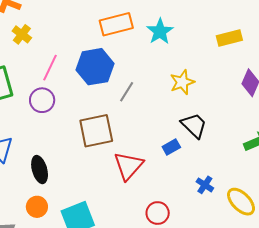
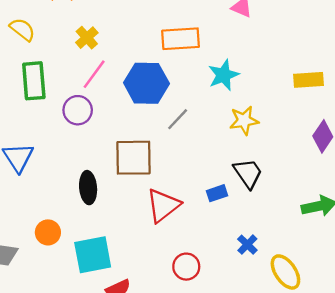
cyan star: (160, 31) -> (224, 75), moved
yellow cross: (22, 34) -> (87, 38), moved
black ellipse: (40, 170) -> (88, 188), moved

